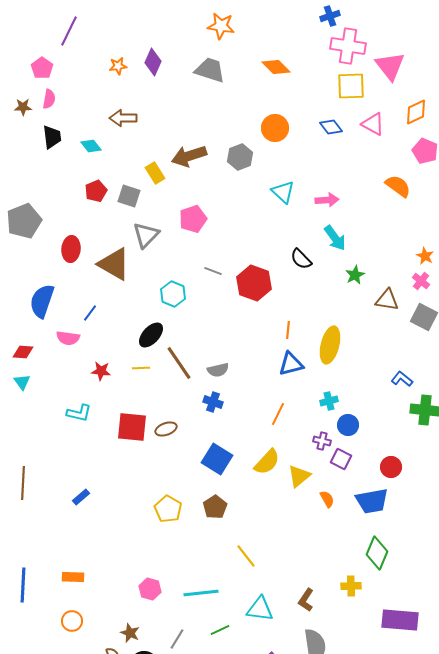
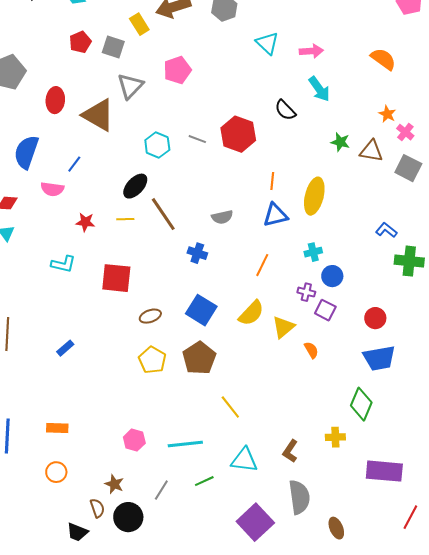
orange semicircle: (398, 186) -> (383, 59), moved
orange star: (425, 256) -> (387, 114), moved
gray line: (213, 271) -> (197, 139), moved
green star: (355, 275) -> (340, 142), moved, turned -30
gray semicircle: (218, 370) -> (222, 217), moved
brown ellipse: (166, 429) -> (150, 316), moved
blue trapezoid: (372, 501) -> (379, 358), moved
brown pentagon: (215, 507) -> (199, 358), size x1.4

